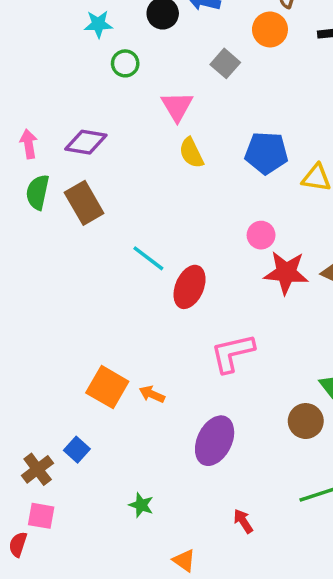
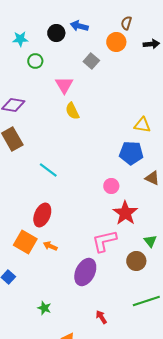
blue pentagon: (266, 153) -> (131, 153), moved
pink circle: (261, 235) -> (111, 186), moved
red star: (286, 273) -> (125, 213), moved, turned 30
red ellipse: (190, 287) -> (42, 215), moved
pink L-shape: (232, 353) -> (104, 241), moved

